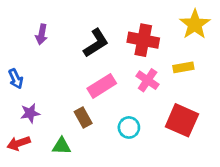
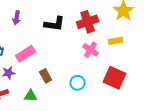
red cross: (143, 40) -> (88, 22), turned -30
black L-shape: (96, 43) -> (55, 24), turned 40
pink rectangle: (102, 86) -> (26, 54), moved

